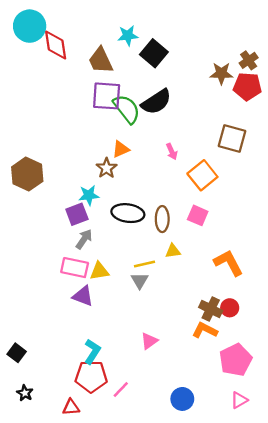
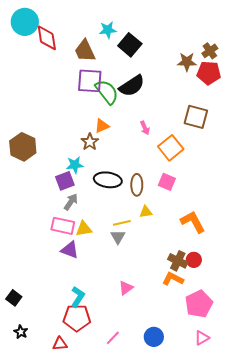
pink line: (121, 389) -> (113, 338), moved

